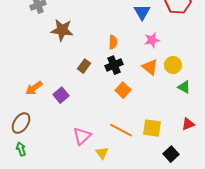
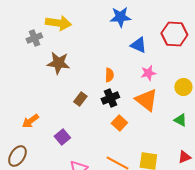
blue triangle: (142, 12) -> (138, 45), turned -36
yellow circle: (173, 65) -> (183, 87), moved
orange triangle: (150, 67) -> (146, 100), size x1.4
purple square: (61, 95) -> (62, 137), moved

